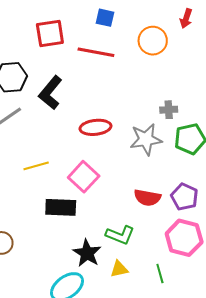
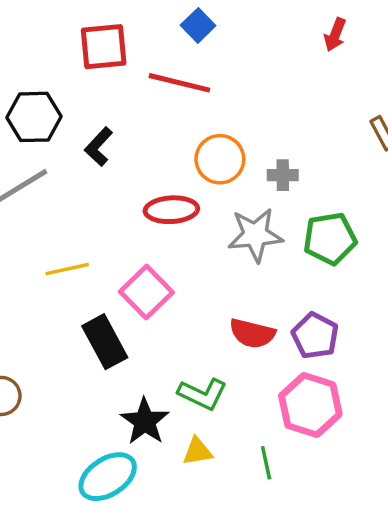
blue square: (105, 18) -> (198, 25), turned 30
orange circle: (153, 41) -> (220, 159), moved
black L-shape: (50, 93) -> (99, 147), size x0.7
gray cross: (169, 110) -> (283, 175), moved
black rectangle: (61, 207) -> (105, 342), turned 56

